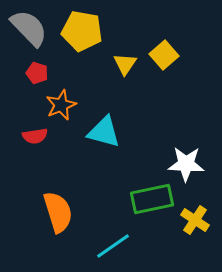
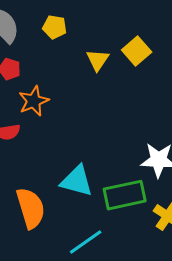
yellow pentagon: (82, 31) -> (55, 27), size x0.6
cyan triangle: (104, 132) -> (77, 181), moved

